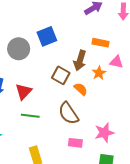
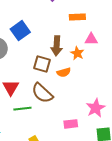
orange rectangle: (101, 43) -> (77, 17), moved
orange semicircle: (81, 89) -> (64, 72), turned 136
brown semicircle: (68, 113) -> (42, 93), moved

